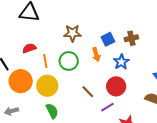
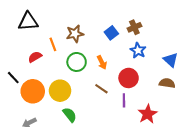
orange arrow: (96, 55) -> (102, 62), moved
orange line: (45, 61) -> (53, 44), moved
blue star: (121, 62) -> (138, 50), moved
purple line: (107, 107) -> (124, 100), turned -48

